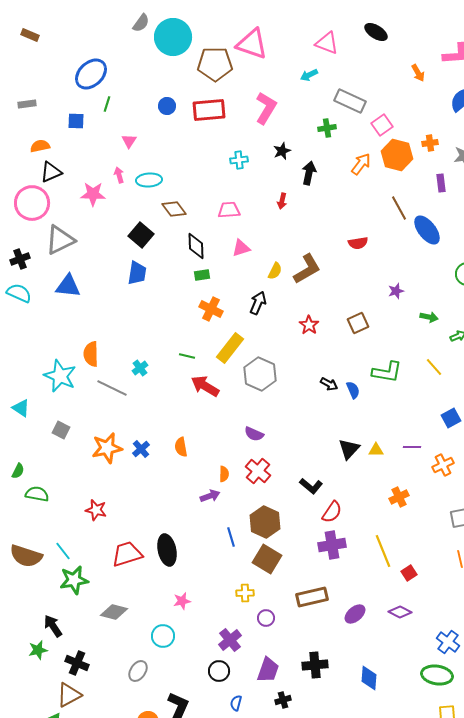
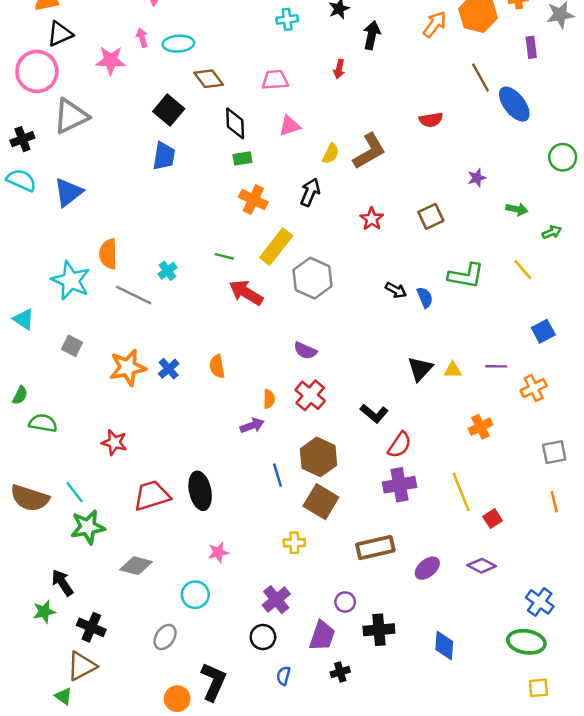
blue triangle: (68, 286) -> (68, 192), moved, turned -44
purple circle: (266, 618) -> (345, 602), moved

